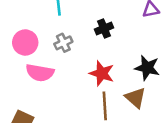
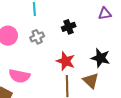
pink semicircle: (40, 73) -> (19, 76), moved

